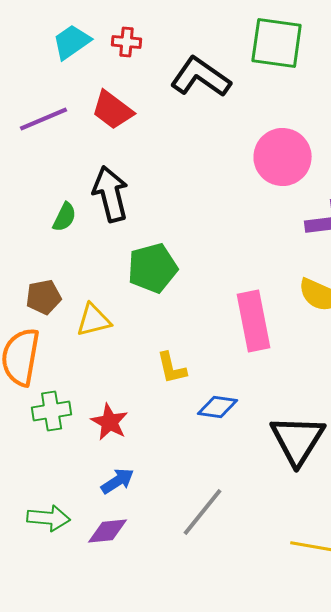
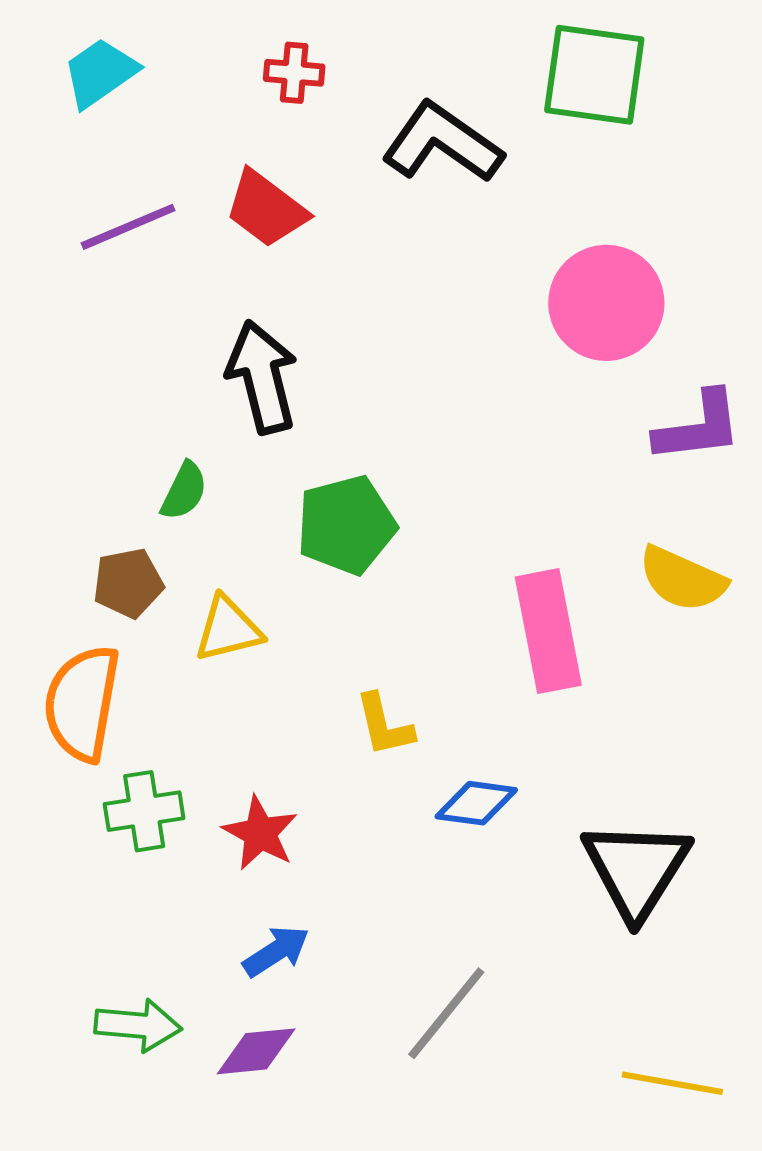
cyan trapezoid: (72, 42) -> (100, 73), moved
green semicircle: (65, 217) -> (184, 491), moved

